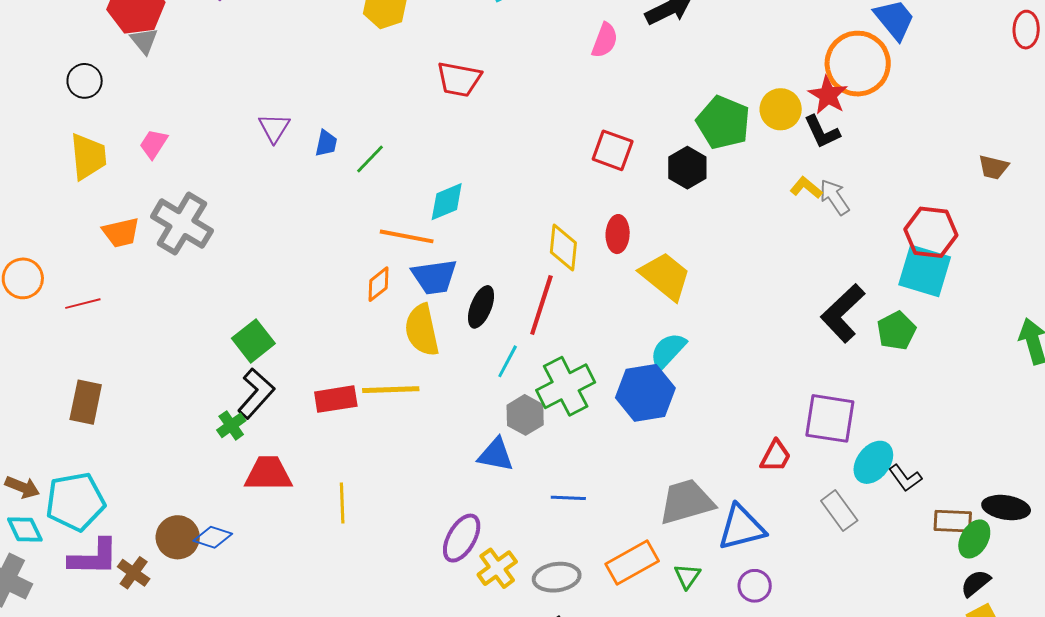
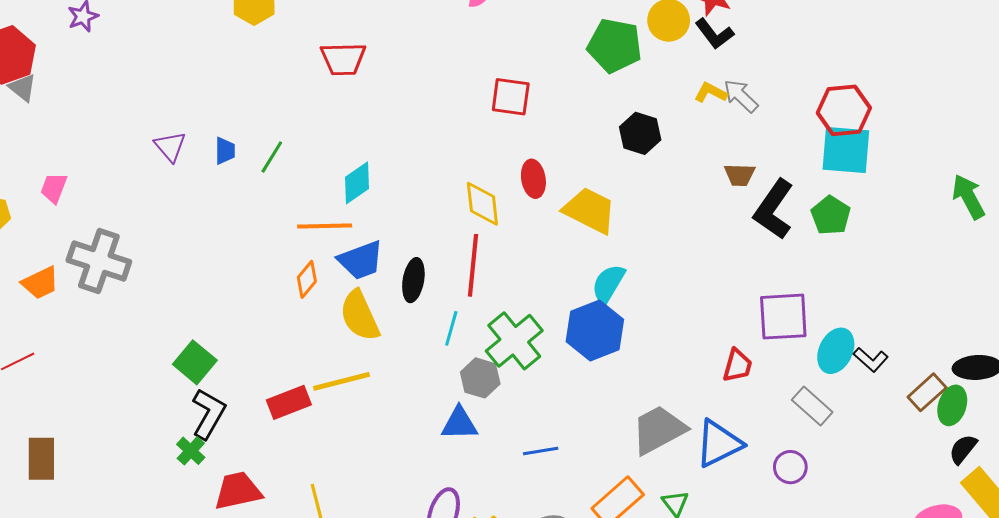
brown trapezoid: (993, 167) -> (740, 175), moved
black hexagon: (687, 168) -> (640, 133), moved
brown rectangle: (953, 521) -> (927, 392), turned -33
purple circle: (755, 586) -> (790, 467), moved

